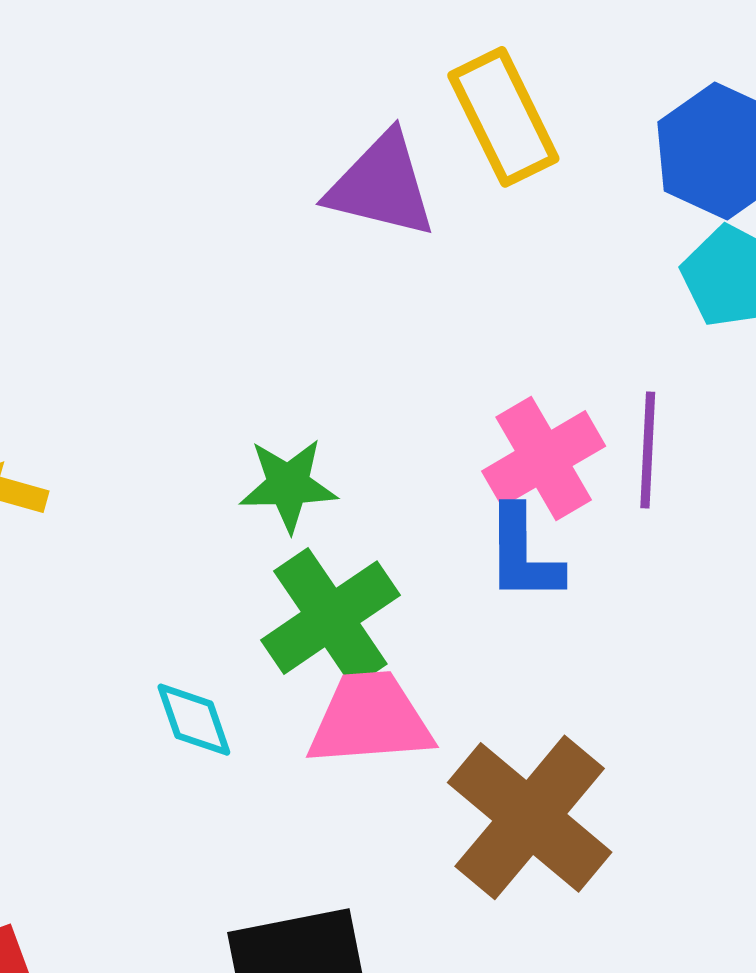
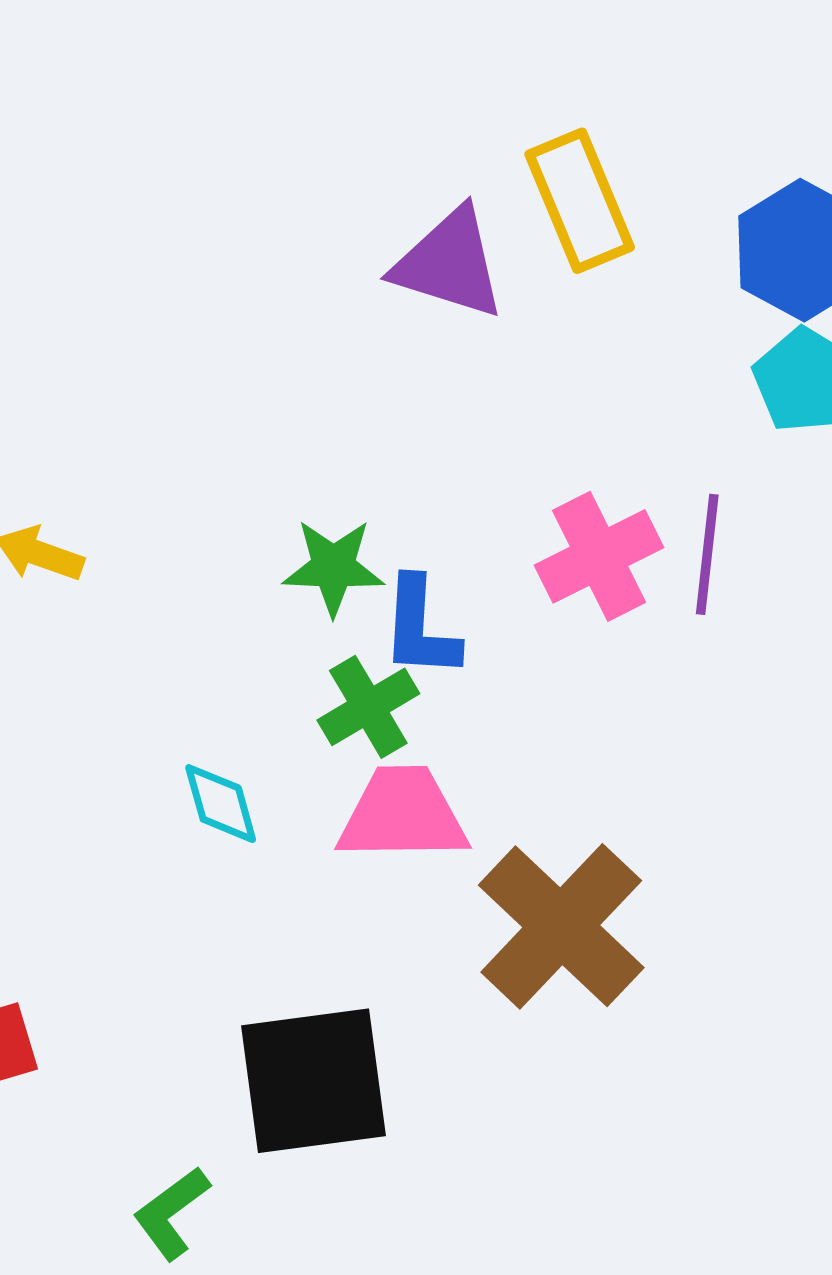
blue L-shape: (523, 554) -> (420, 628), moved
green cross: (330, 618) -> (368, 707), size x0.7

